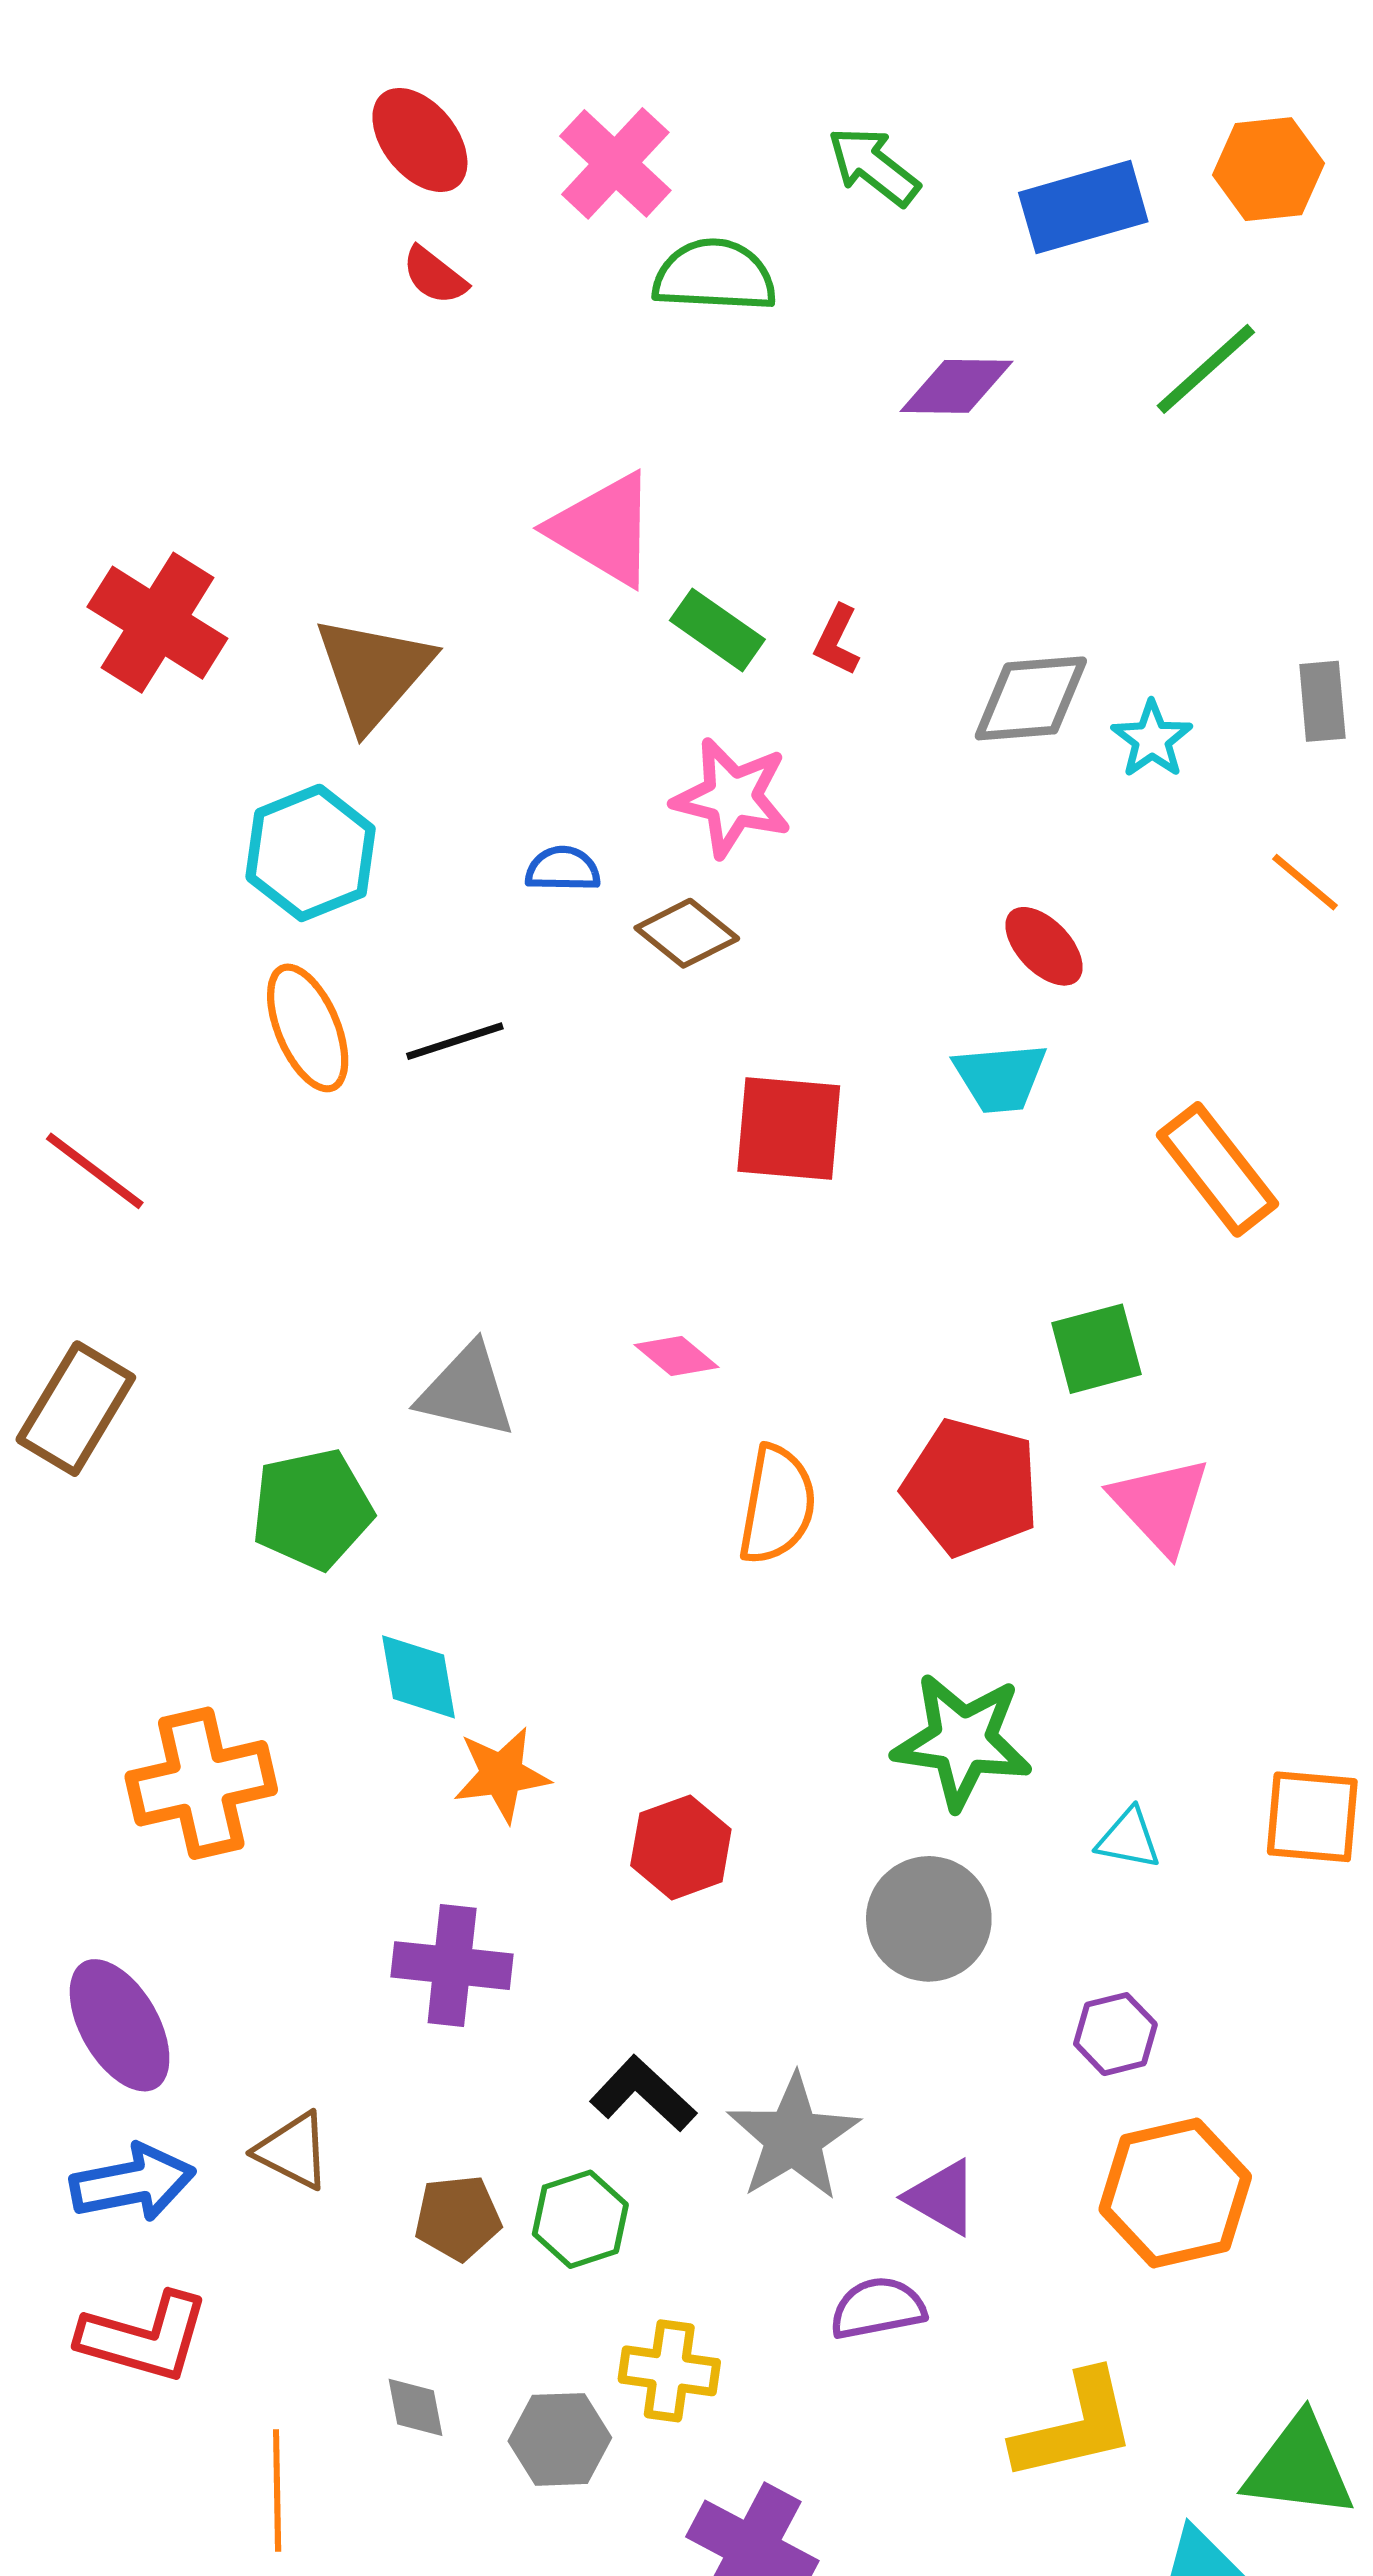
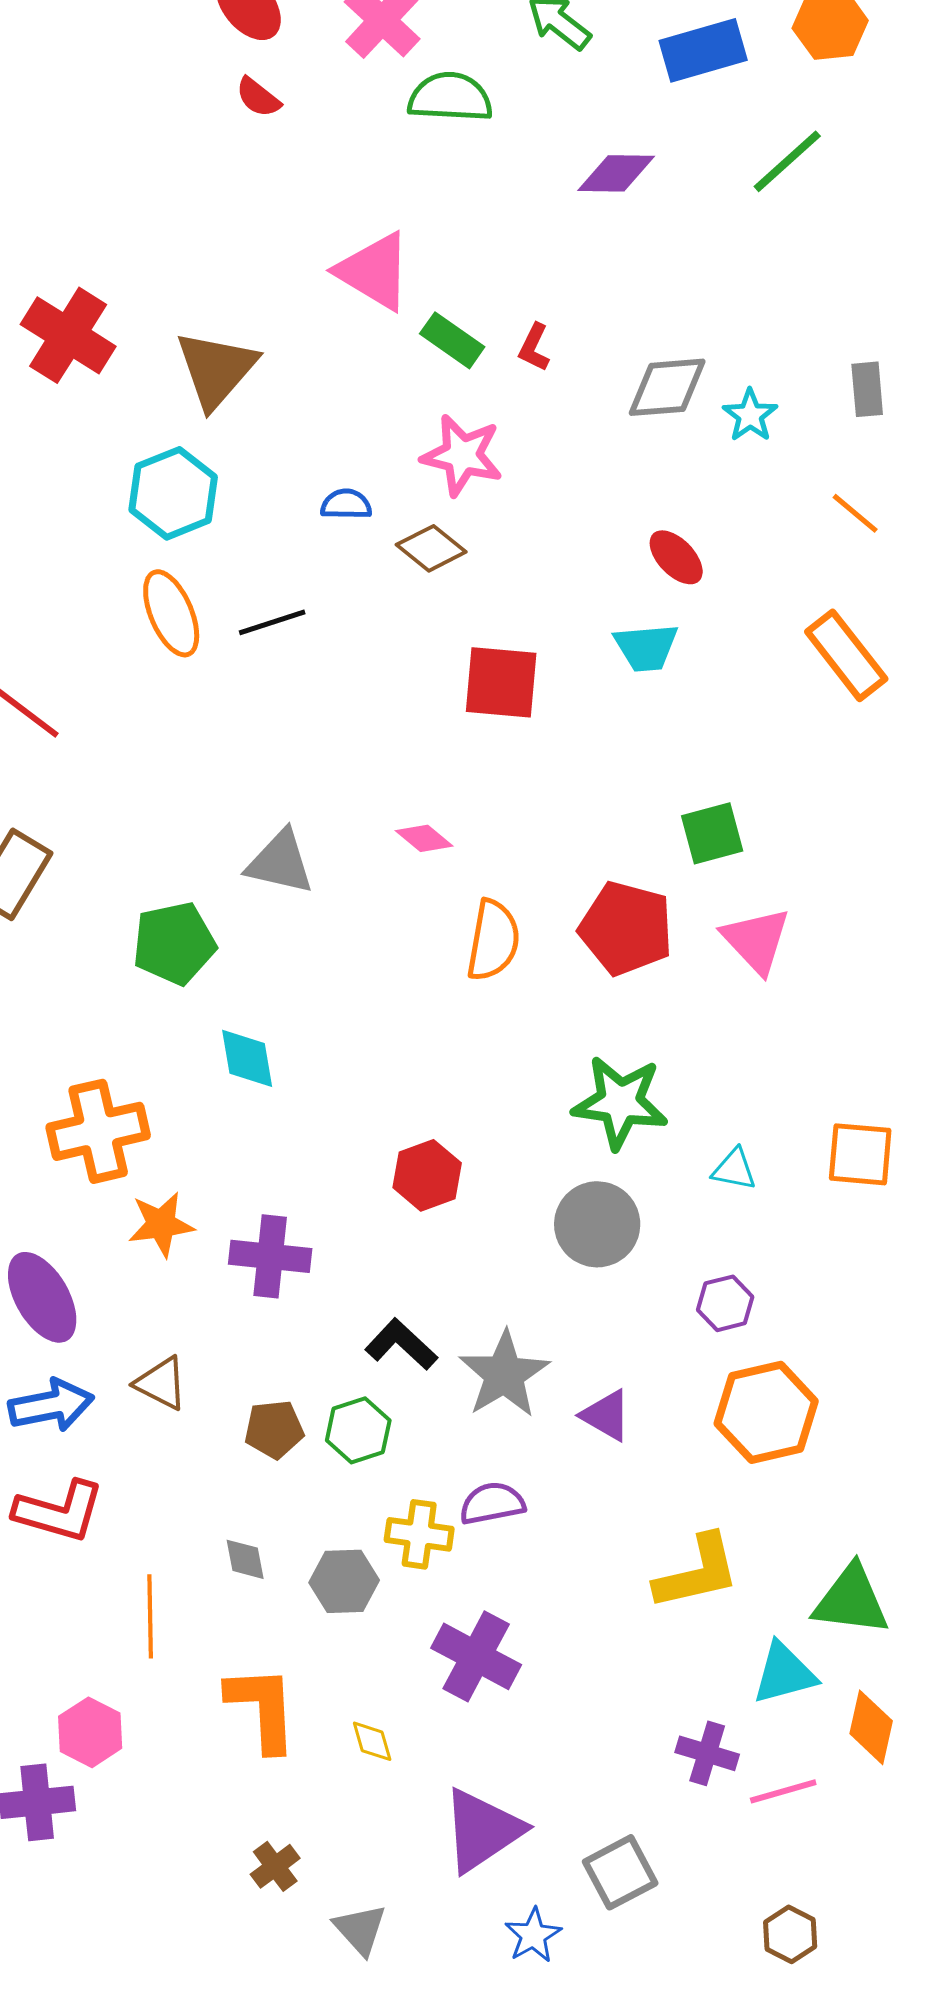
orange rectangle: (1218, 1169) -> (846, 655), moved
orange star: (502, 1775) -> (161, 1224), moved
purple semicircle: (878, 2308) -> (492, 1503), moved

